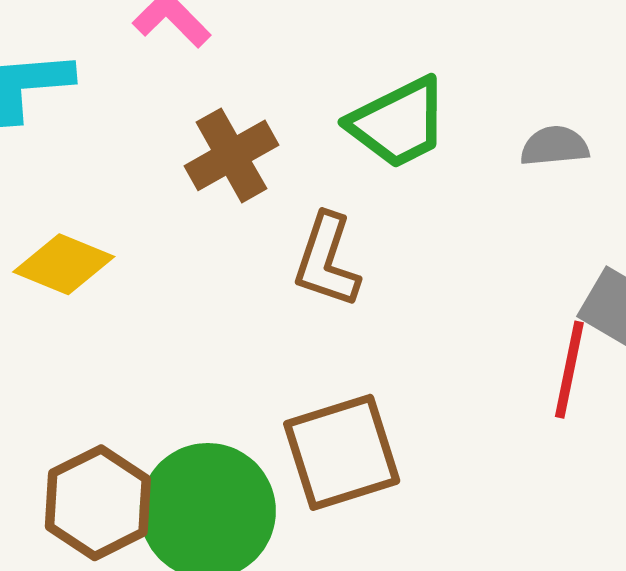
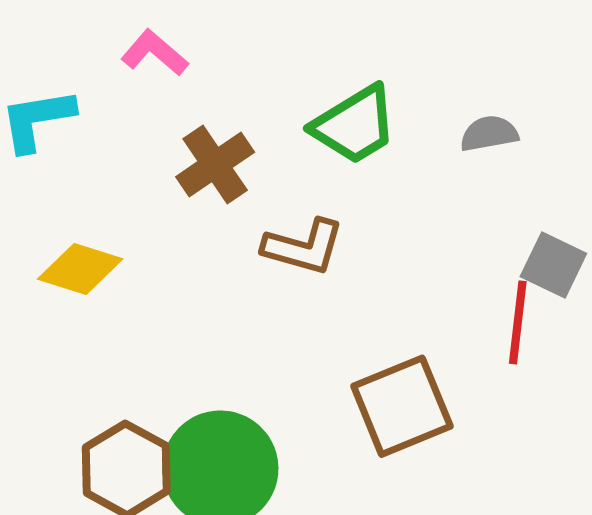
brown L-shape: (327, 260) -> (303, 247), turned -88
brown square: (342, 452) -> (402, 406), moved

